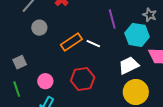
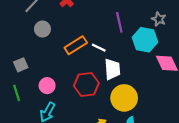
white trapezoid: (129, 65) -> (112, 69), moved, turned 110
yellow circle: (136, 92) -> (124, 98), moved

